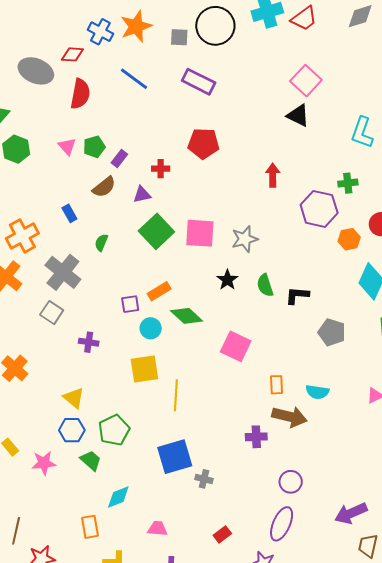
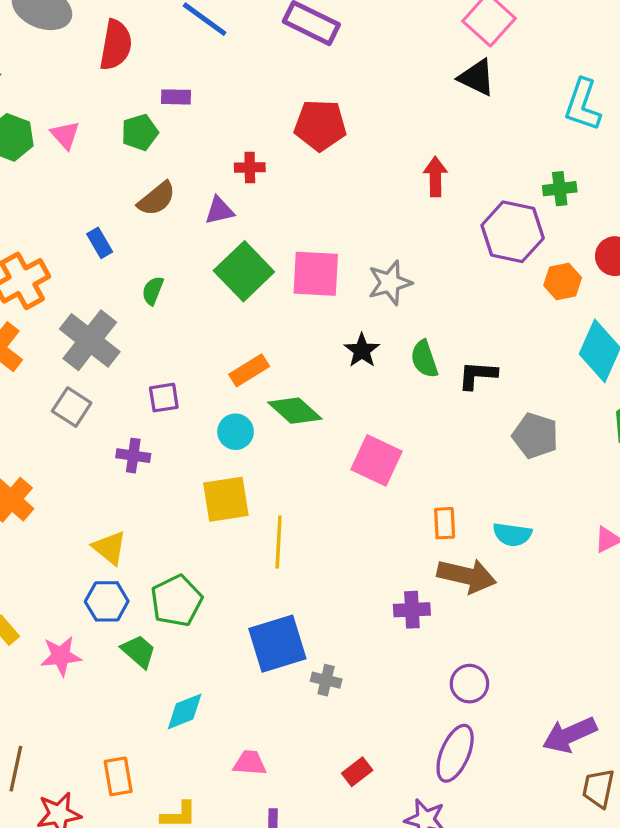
pink triangle: (67, 146) -> (65, 135), moved
purple rectangle: (119, 158) -> (176, 97), moved, turned 54
purple square: (130, 304) -> (164, 398), moved
orange rectangle: (90, 527) -> (118, 776), moved

